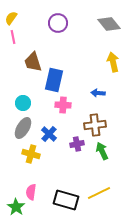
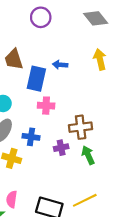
blue arrow: (98, 93) -> (60, 65), moved
blue cross: (49, 134) -> (31, 137), turned -35

